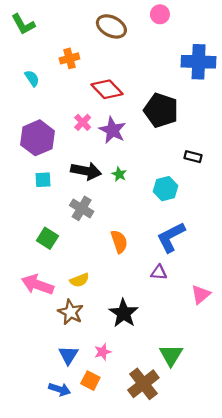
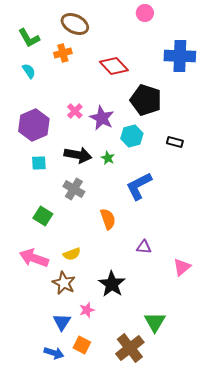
green L-shape: (23, 24) -> (29, 38), moved
brown ellipse: (111, 26) -> (75, 24), moved
red diamond: (107, 89) -> (114, 66), moved
cyan hexagon: (165, 189) -> (132, 136), moved
blue L-shape: (171, 237) -> (139, 186), moved
pink star: (103, 352) -> (87, 310), moved

